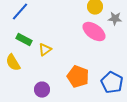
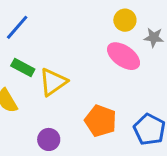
yellow triangle: (45, 50) -> (53, 82), size x1.5

